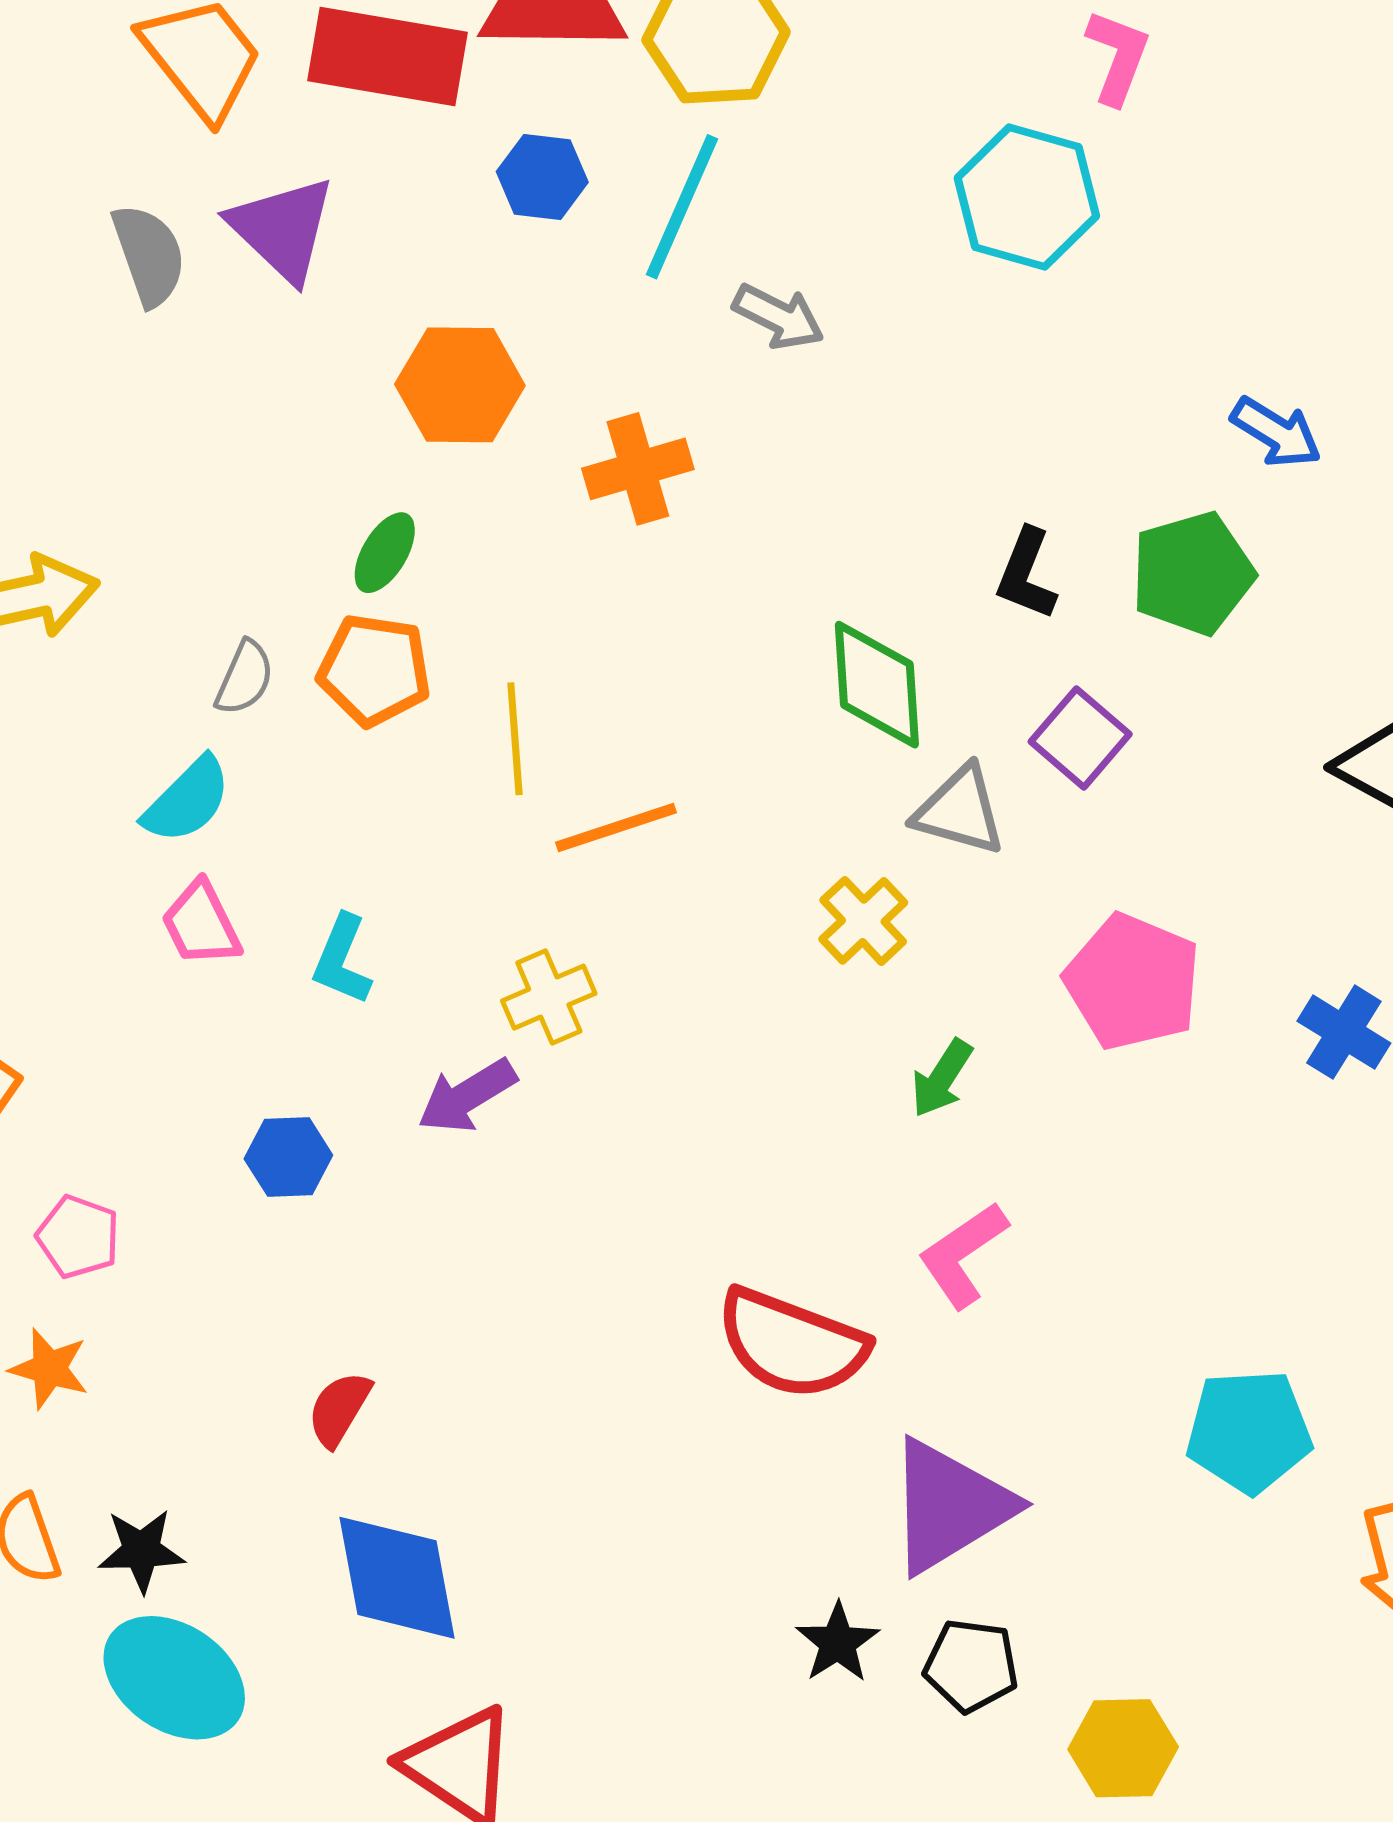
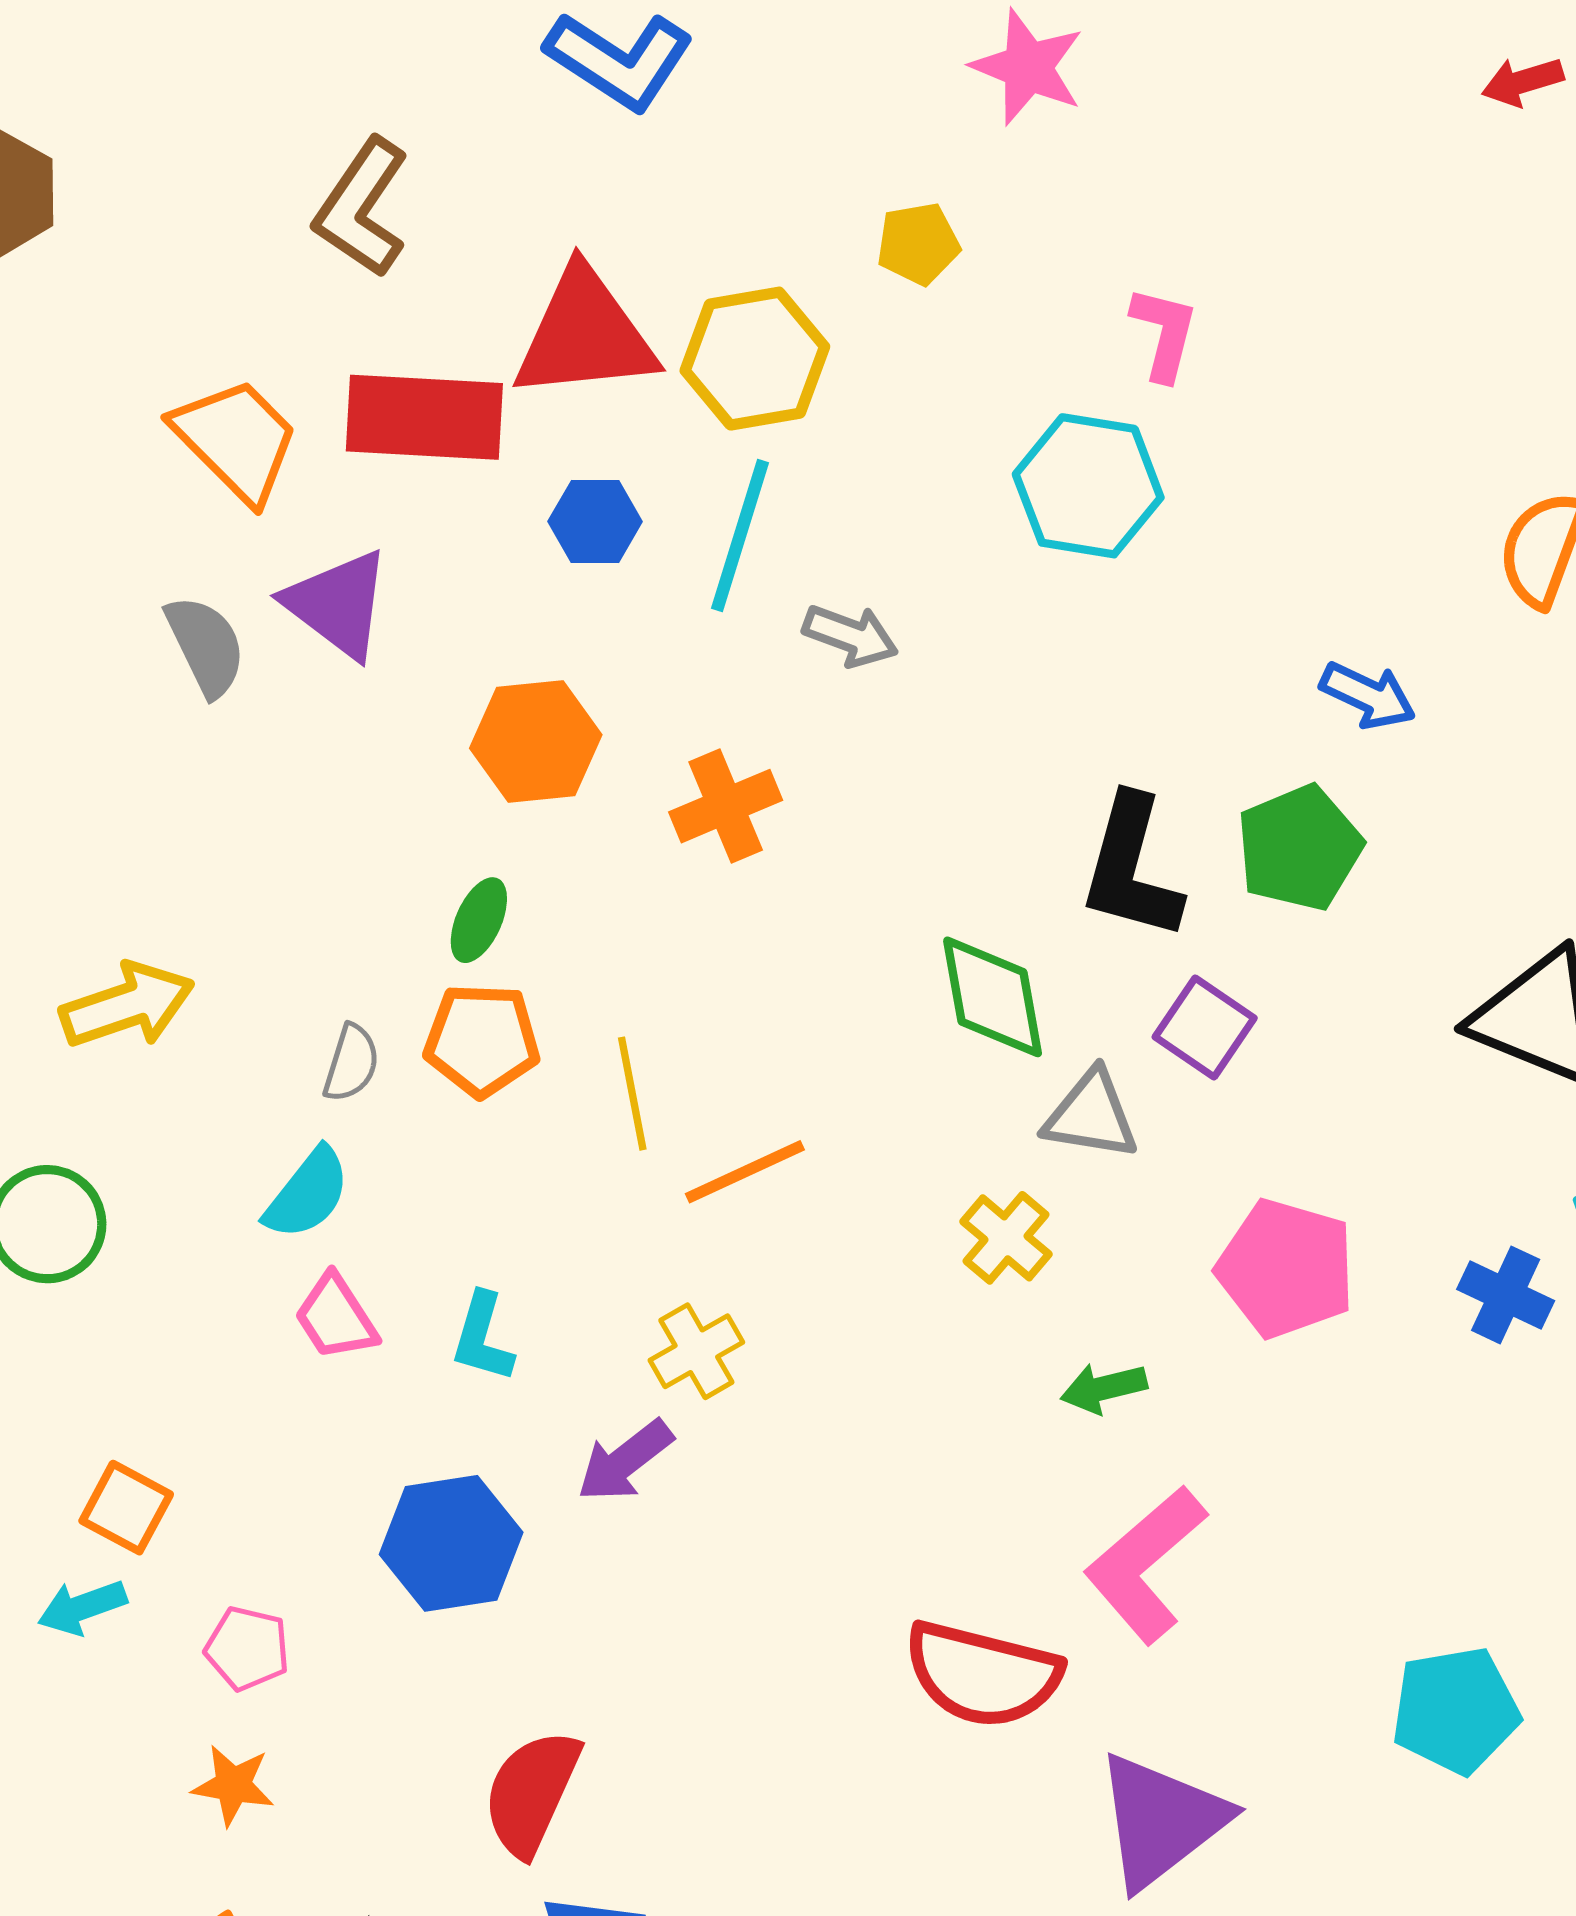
black L-shape: (1026, 574) -> (1131, 868), size x1.6
green arrow: (942, 1078) -> (1104, 1388), turned 50
blue hexagon: (288, 1157) -> (451, 1543), size x1.6
pink L-shape: (963, 1255) -> (1145, 1564), size x1.4
red semicircle: (339, 1409) -> (532, 1793), size x1.6

